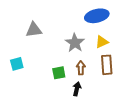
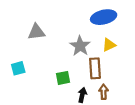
brown rectangle: (107, 65) -> (95, 68), moved
brown arrow: (81, 68) -> (104, 92), moved

